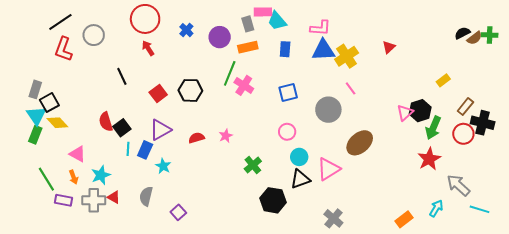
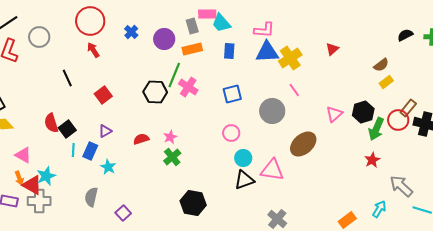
brown semicircle: (474, 38) -> (381, 65), moved
black hexagon: (190, 90) -> (155, 92), moved
pink triangle: (405, 113) -> (334, 114), moved
purple triangle: (160, 130) -> (105, 131), size x0.6
red circle: (463, 134) -> (398, 120), moved
red star: (429, 159) -> (372, 160), size x0.7
green cross: (253, 165) -> (172, 157), moved
pink triangle: (328, 169) -> (272, 170), turned 40
red triangle: (114, 197) -> (32, 185), moved, size x1.5
black hexagon: (273, 200) -> (193, 203), moved

